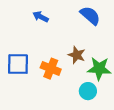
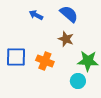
blue semicircle: (90, 16) -> (69, 14), moved
brown star: (77, 55) -> (66, 39), moved

